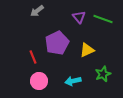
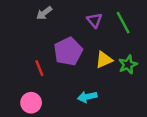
green line: (103, 19) -> (123, 23), turned 42
green star: (103, 74) -> (128, 64), moved
pink circle: (39, 81) -> (31, 103), moved

